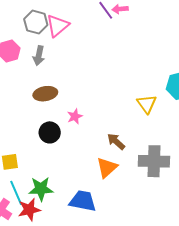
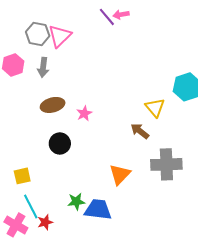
pink star: (75, 116) -> (84, 113), moved
brown arrow: (116, 142) -> (140, 131), moved
green star: (41, 189) -> (76, 202), moved, size x0.7
red star: (29, 210) -> (45, 222), size x0.7

